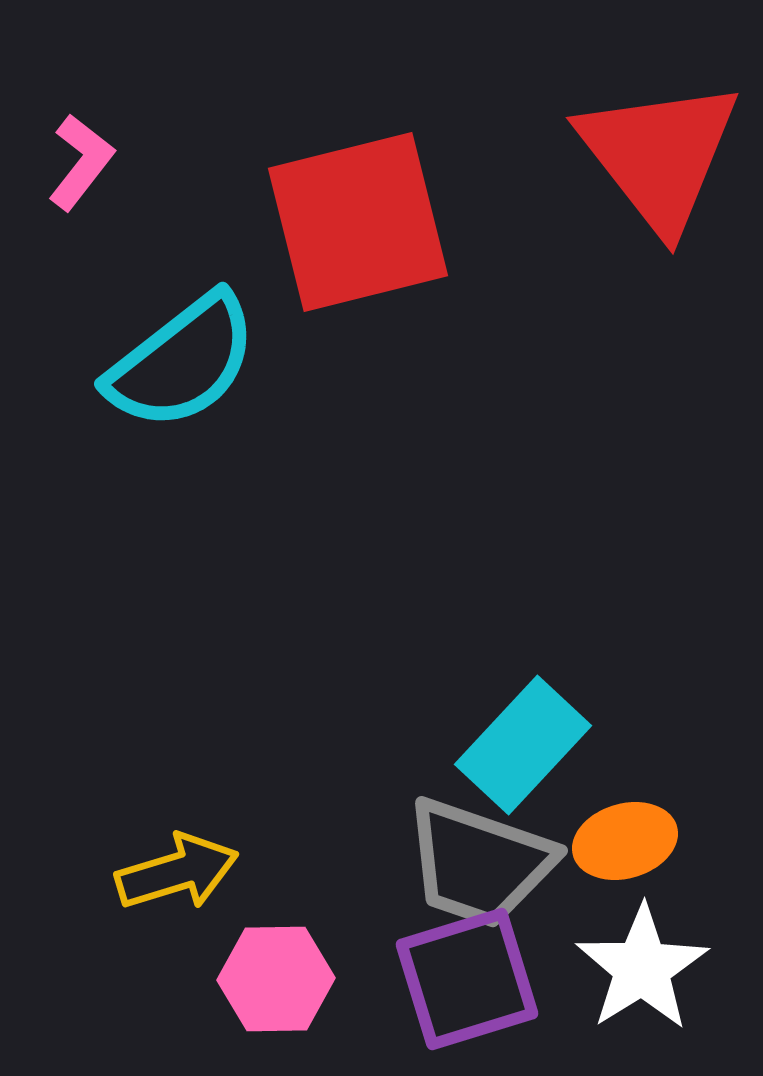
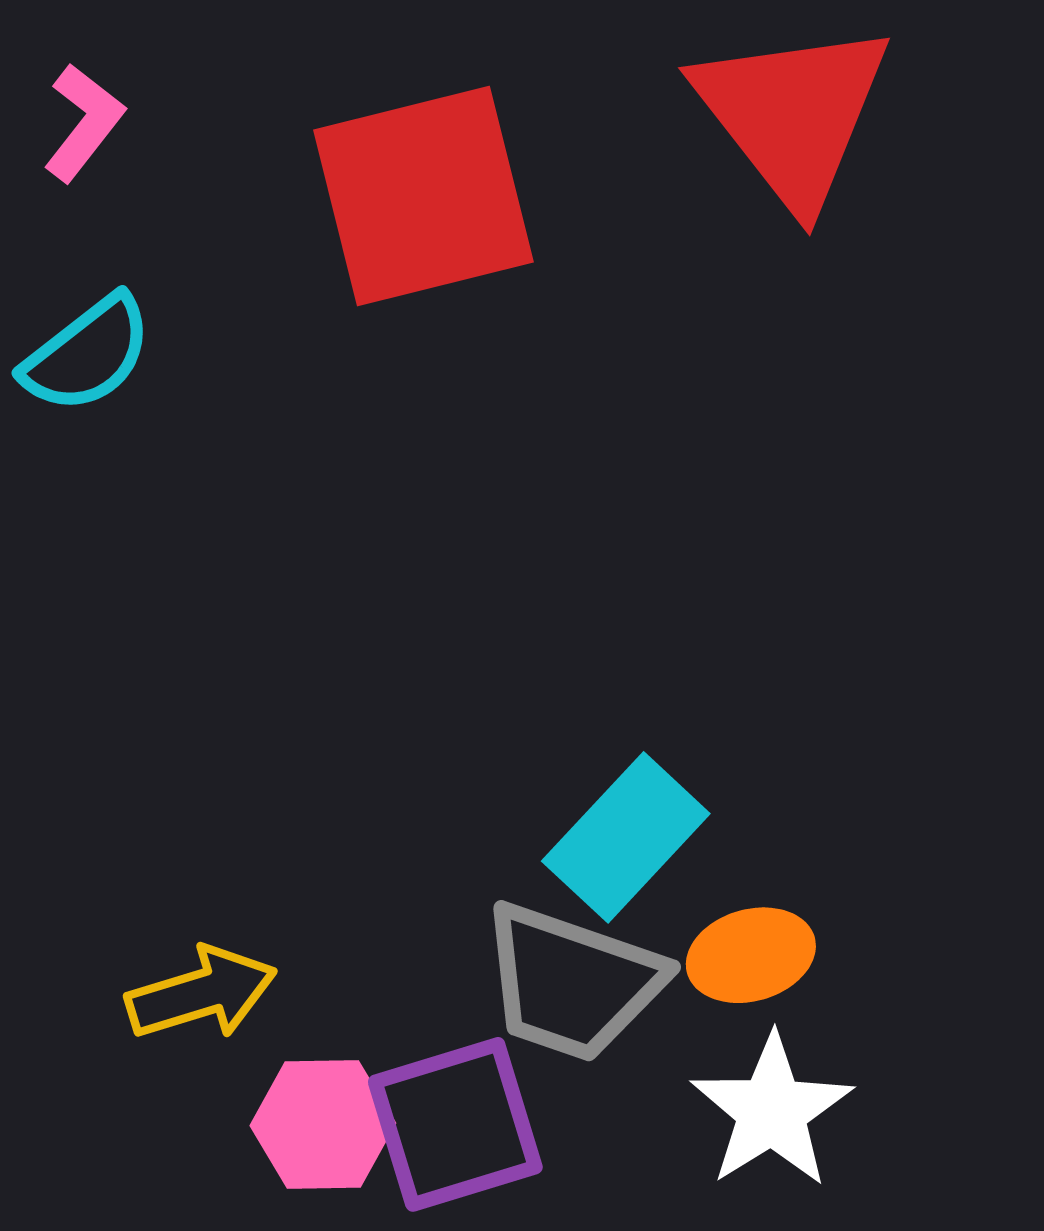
cyan semicircle: (182, 362) -> (87, 354), moved, size x0.7
purple square: (467, 979) -> (455, 1124), moved

